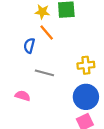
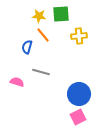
yellow cross: (86, 65) -> (79, 36), moved
pink semicircle: (23, 96) -> (17, 82), moved

